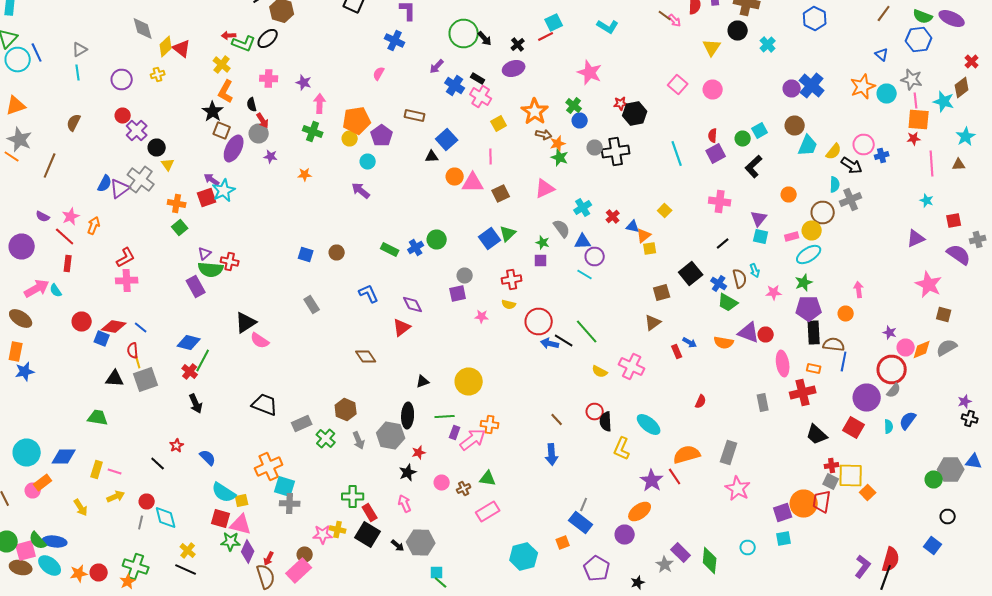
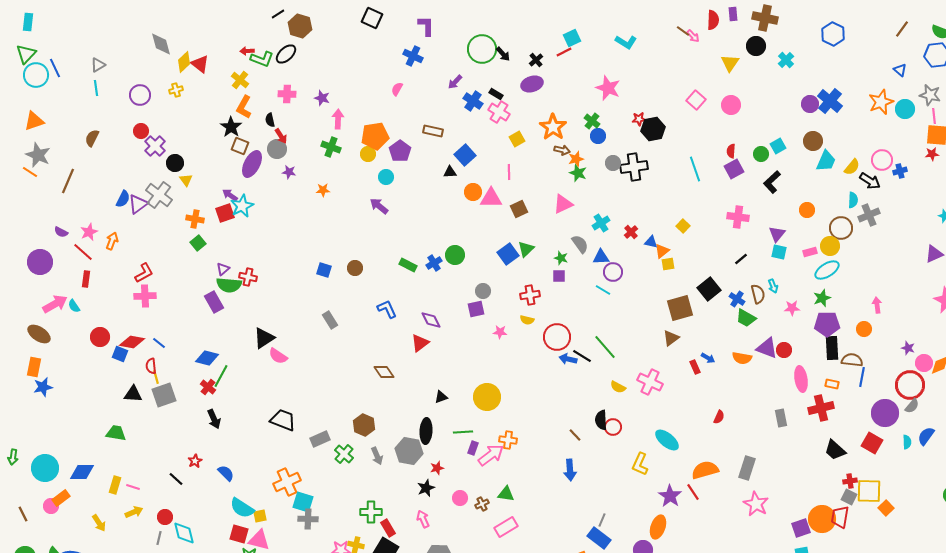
brown square: (662, 292) -> (680, 308), size x1.5
black semicircle: (606, 422) -> (601, 420), moved
orange ellipse: (640, 512) -> (658, 527), turned -35

